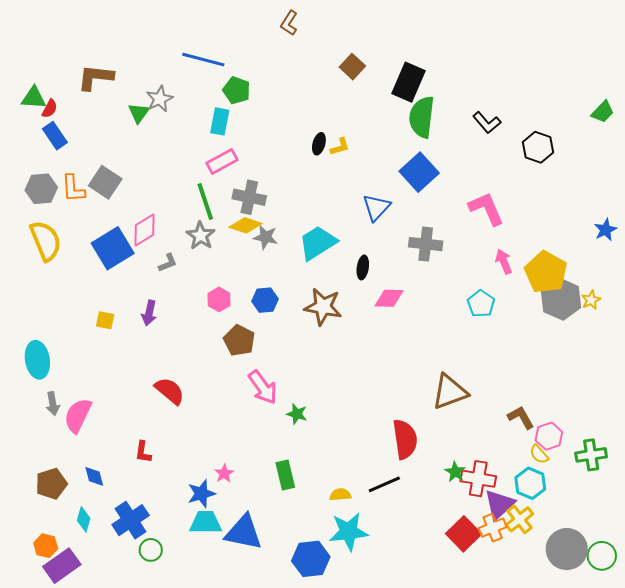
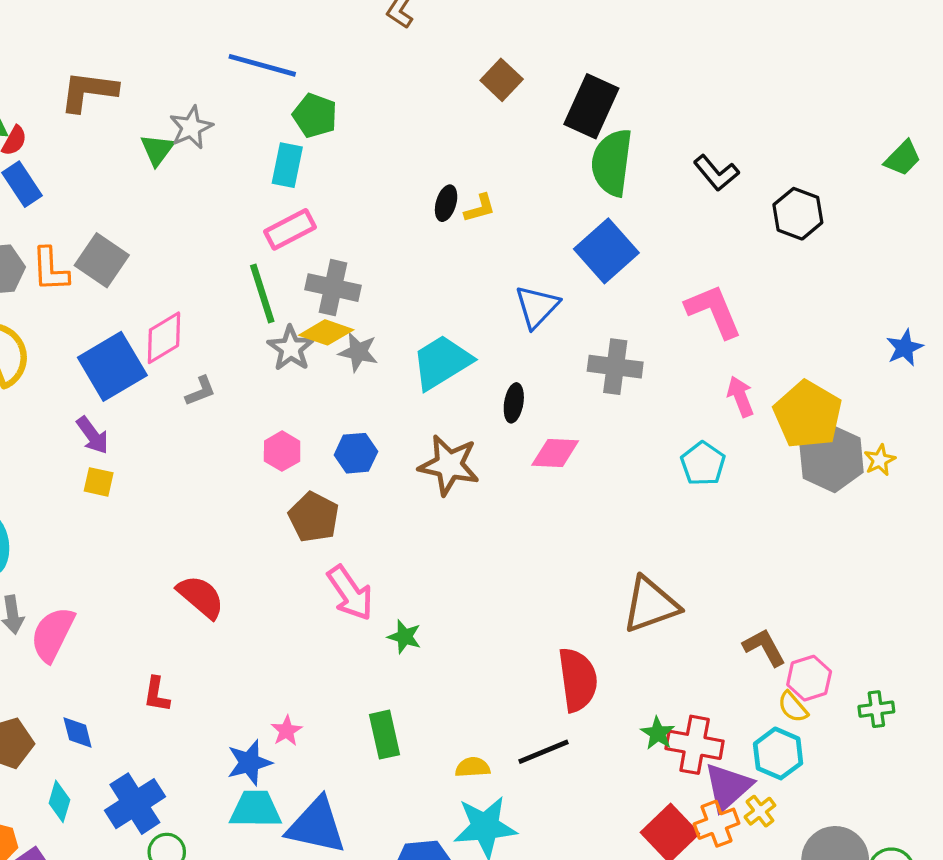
gray star: (201, 236) -> (291, 348), moved
purple arrow: (149, 313) -> (93, 435), moved, turned -50
green cross: (591, 455) -> (876, 709), size x0.7
yellow cross: (520, 519) -> (760, 811), size x0.7

